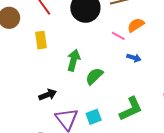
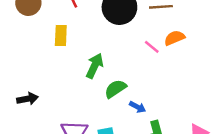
blue arrow: (134, 58) -> (138, 107), moved
black arrow: (48, 95) -> (28, 99), moved

